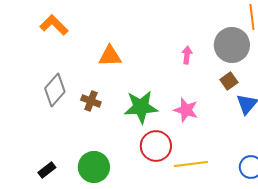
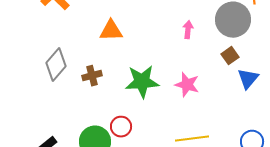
brown cross: (91, 101) -> (92, 76), turned -36
red circle: (156, 146) -> (121, 127), moved, size x0.7

